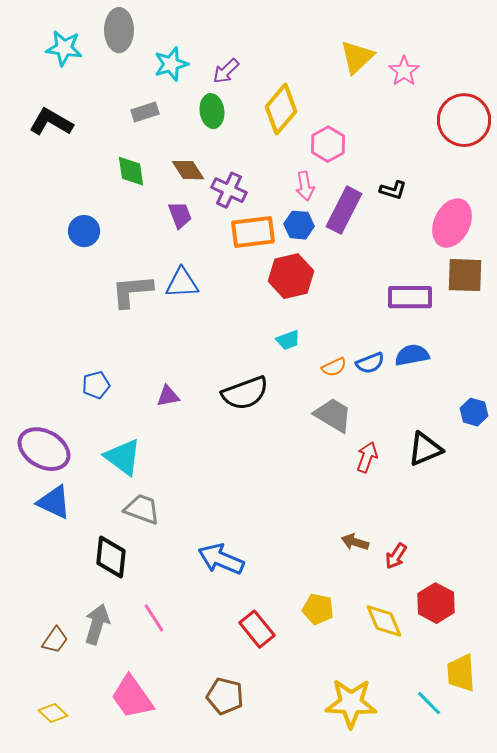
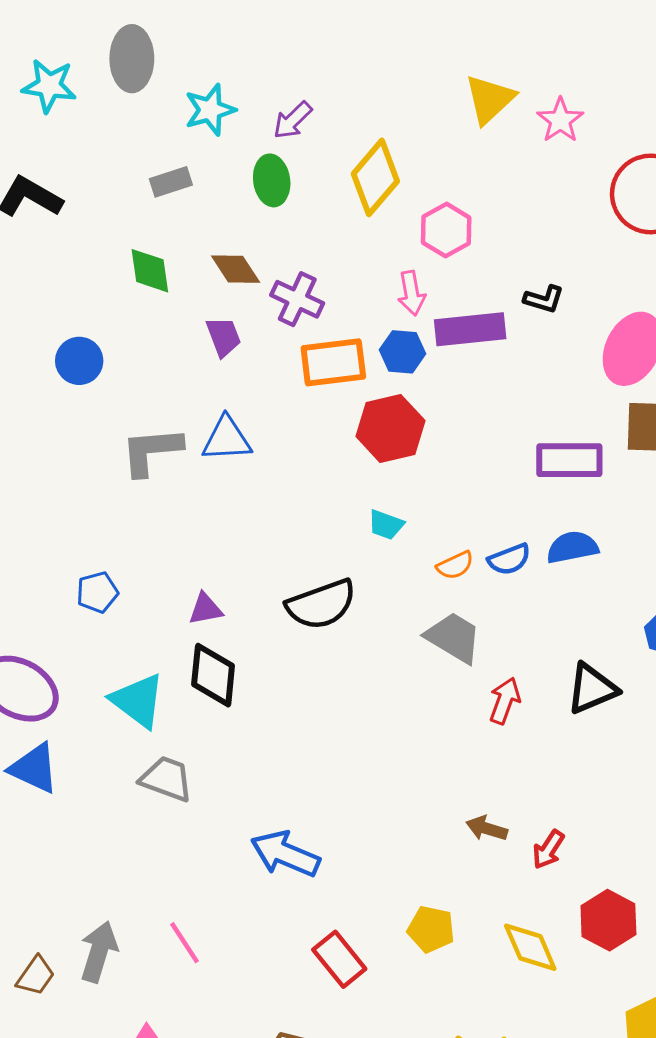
purple rectangle: (344, 210) -> (470, 329), turned 57
cyan trapezoid: (288, 340) -> (386, 525), turned 40
black diamond: (111, 557) -> (213, 675), moved

